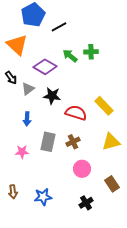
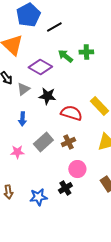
gray rectangle: (48, 142) -> (43, 142), turned 36
black cross: (86, 203) -> (65, 188), moved

